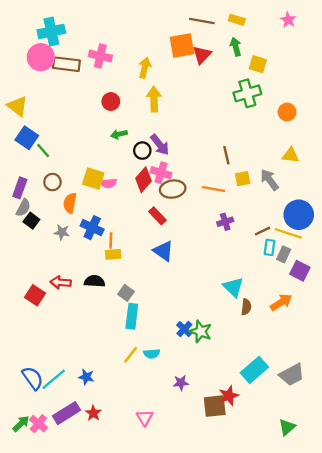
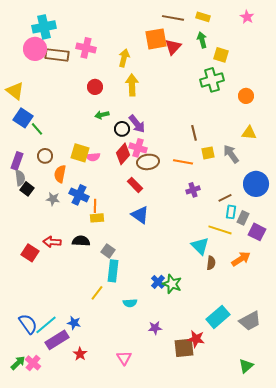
gray semicircle: (23, 208) -> (20, 178), turned -35
yellow line: (288, 233) -> (220, 230), moved
yellow line: (131, 355) -> (97, 293), moved
red star: (229, 396) -> (196, 339), turned 30
purple rectangle: (66, 413) -> (57, 340), moved

